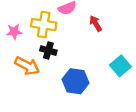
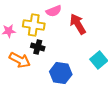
red arrow: (96, 23) -> (78, 24), size x1.5

